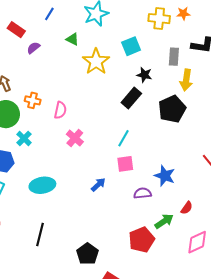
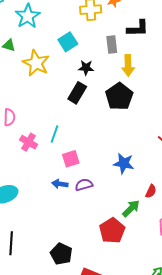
cyan line: (123, 138) -> (54, 134), moved
pink square: (125, 164) -> (71, 159), moved
blue arrow: (98, 185) -> (60, 184), turned -119
purple semicircle: (142, 193) -> (84, 185), moved

